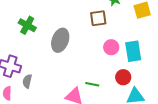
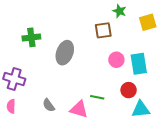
green cross: (27, 25) -> (31, 37), turned -36
gray semicircle: (27, 81) -> (49, 105), moved, turned -48

